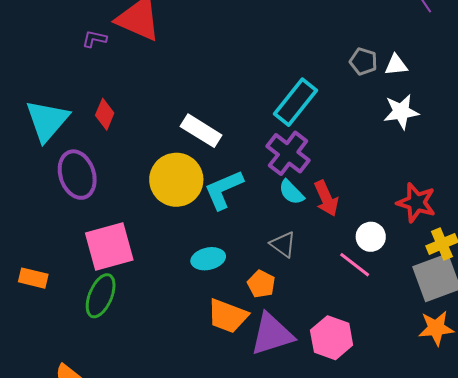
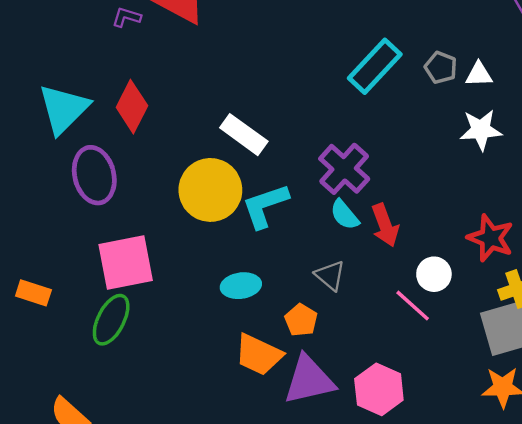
cyan rectangle: (296, 102) -> (375, 66), moved
red diamond: (105, 114) -> (132, 107), size x1.4

